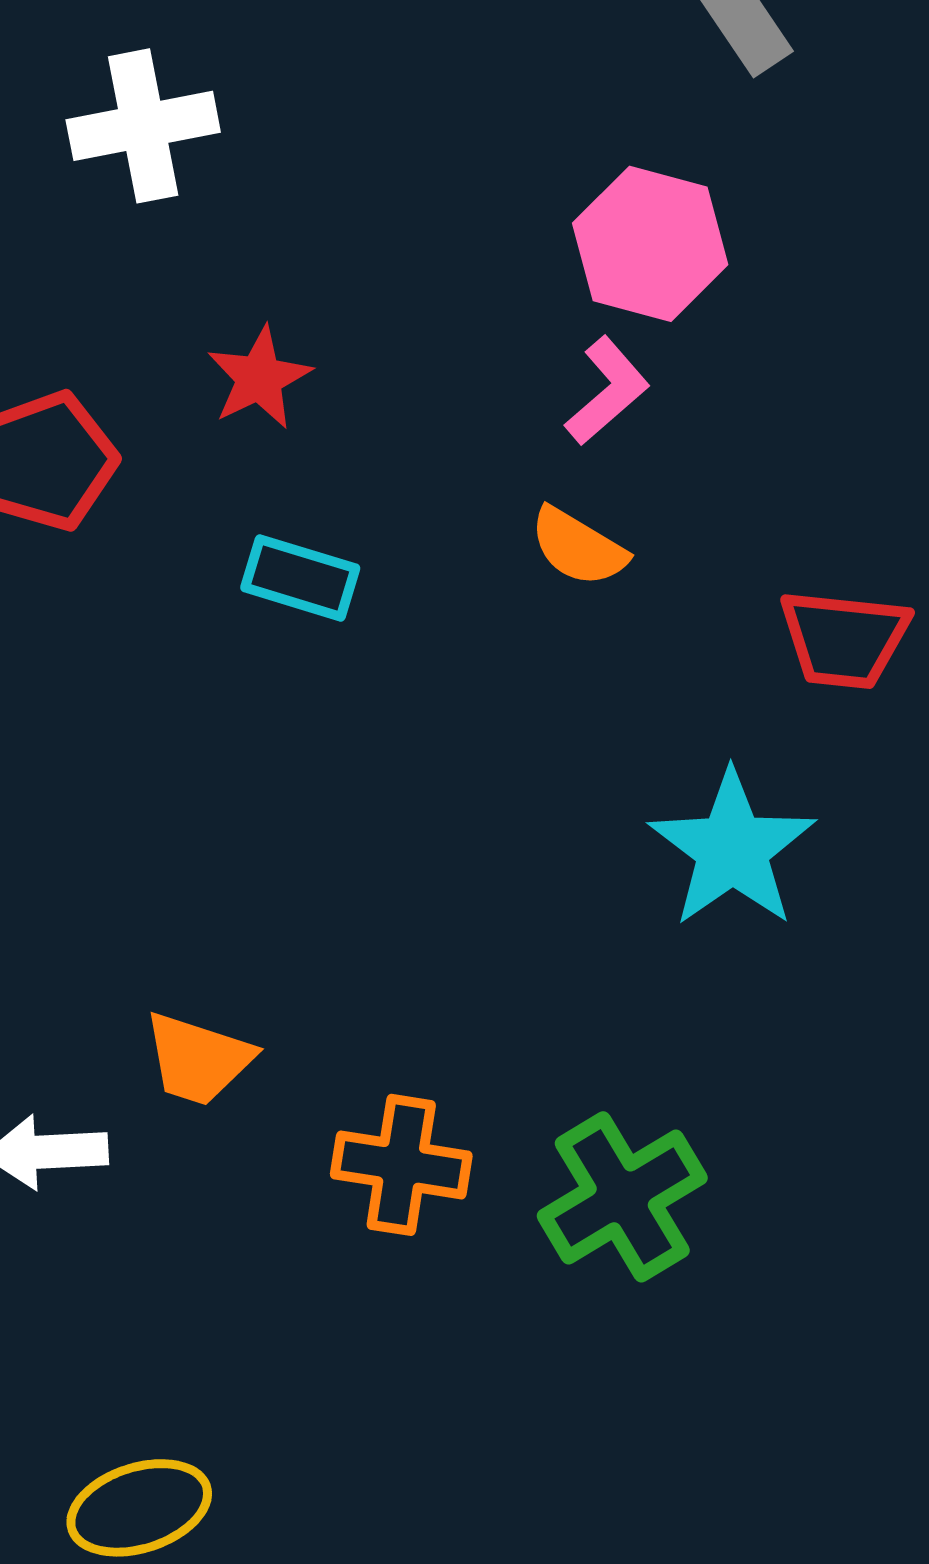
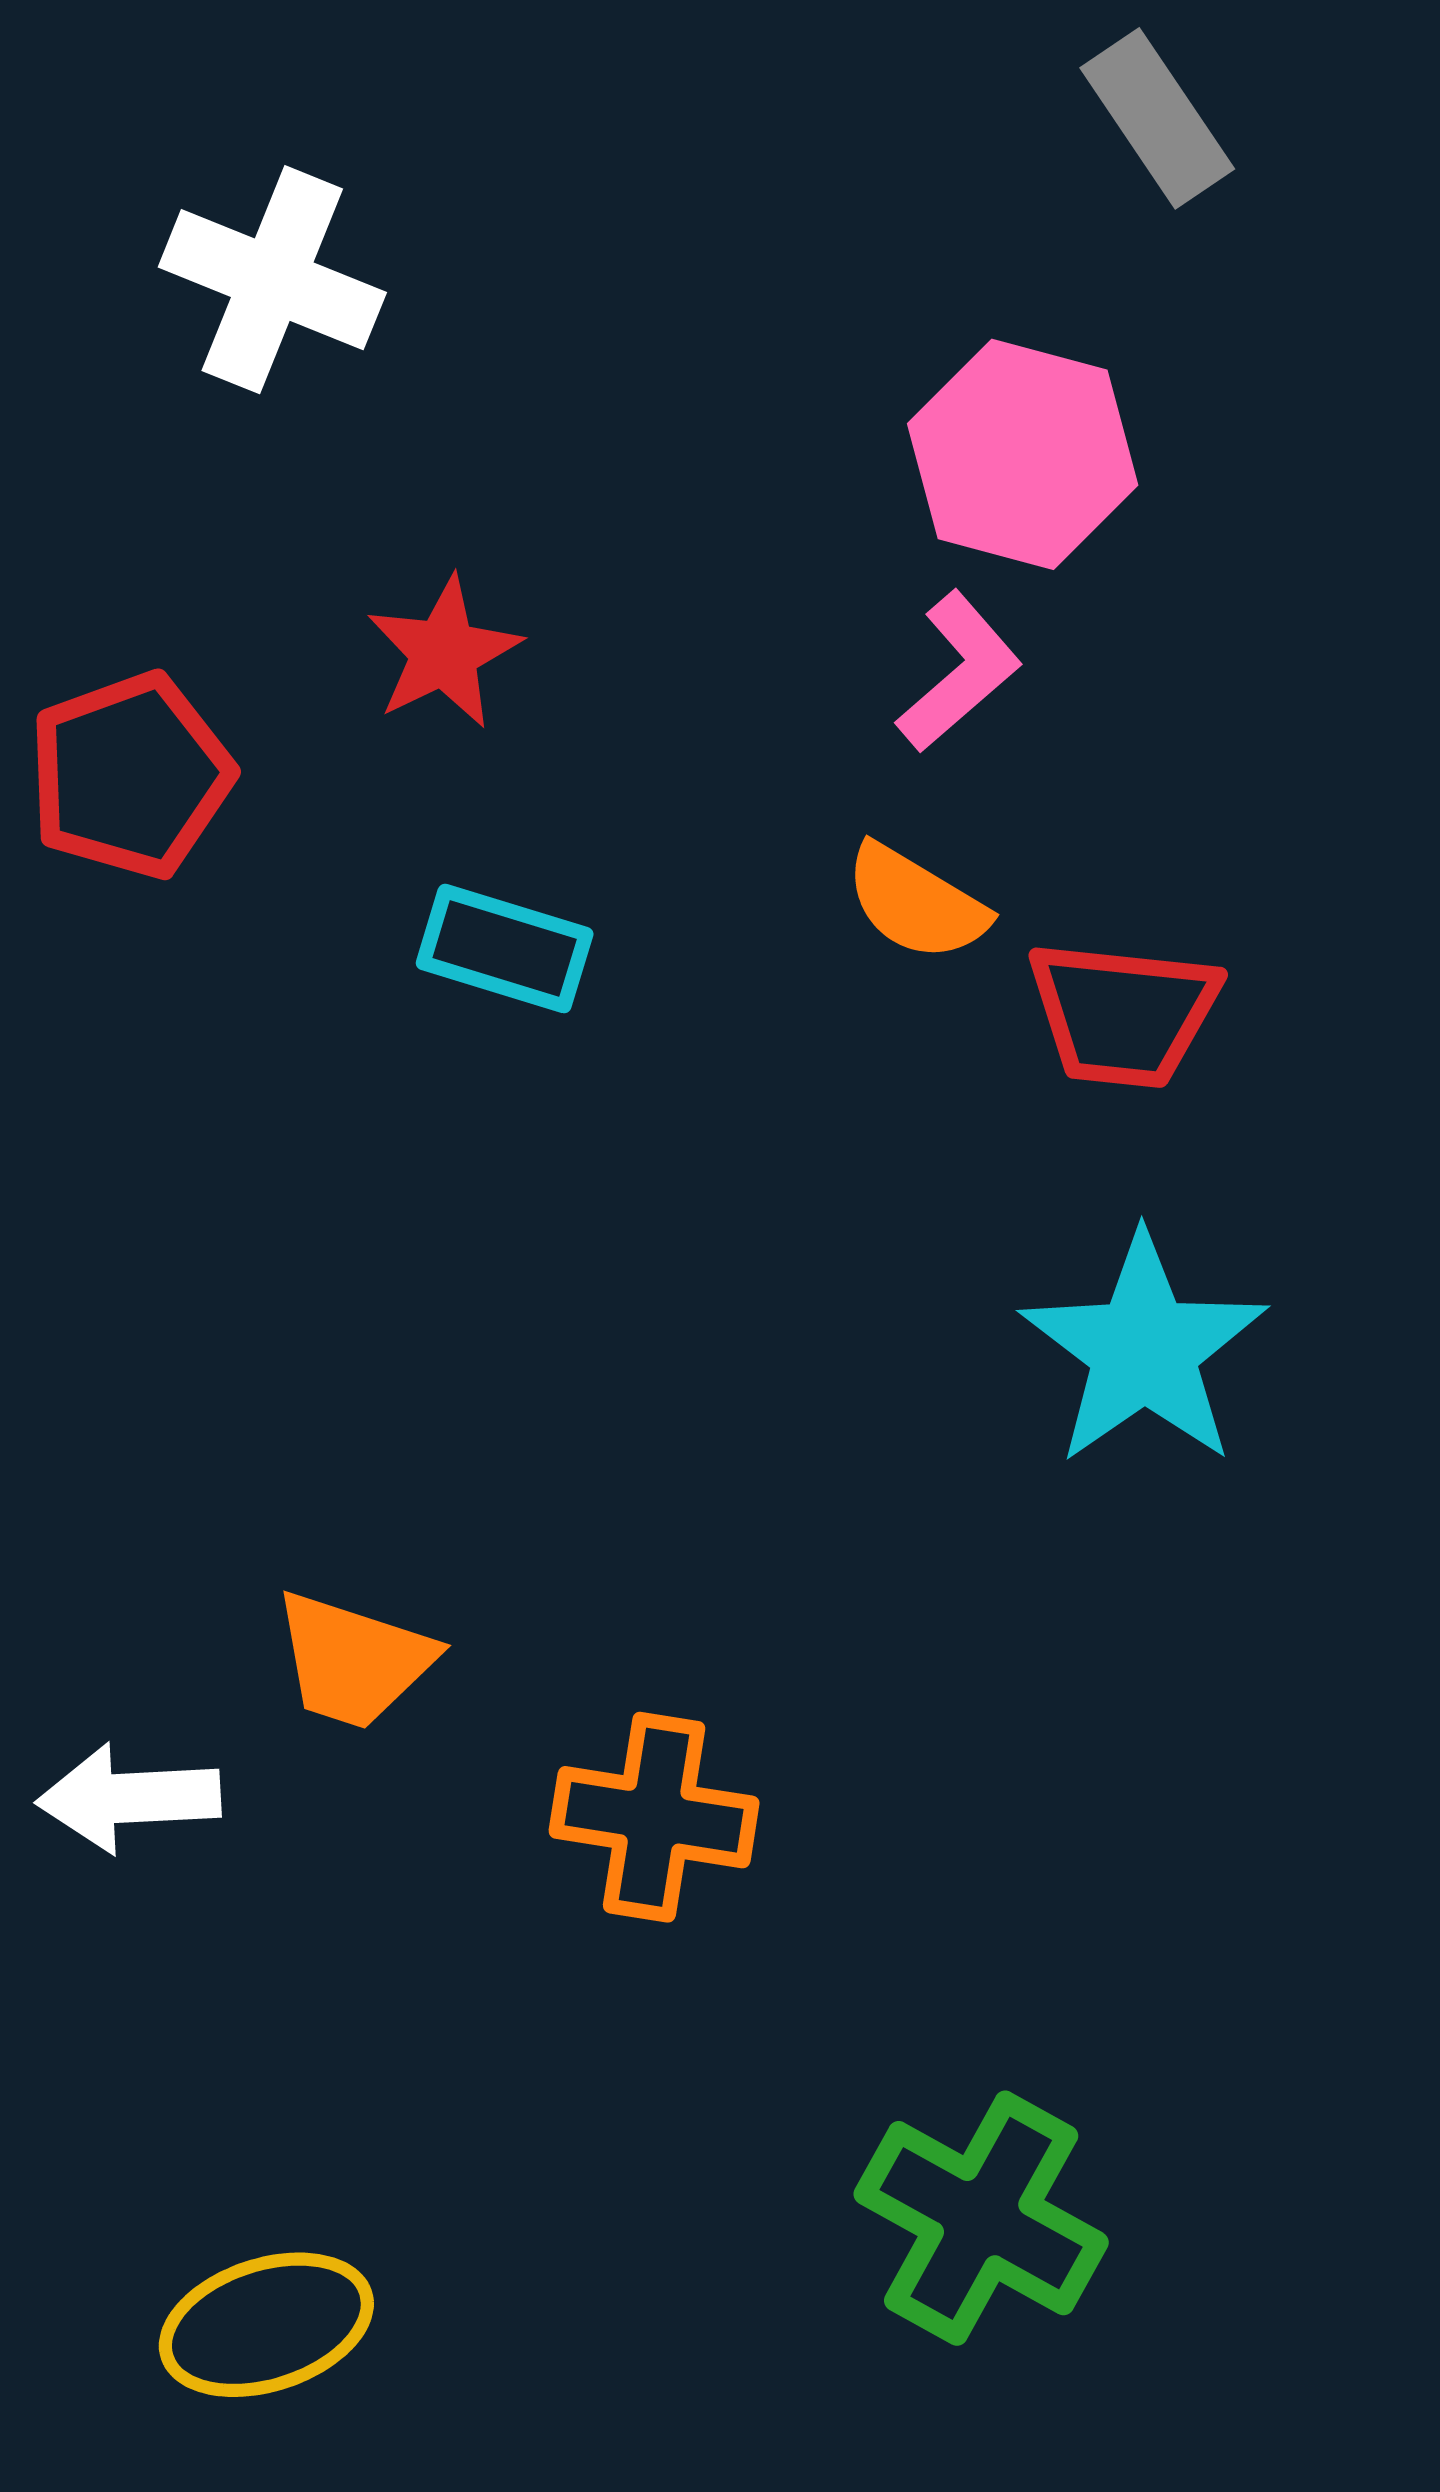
white cross: (143, 126) -> (272, 280), turned 33
red trapezoid: (844, 639) -> (1123, 1014), moved
green cross: (622, 1197) -> (981, 2218), moved, turned -30

